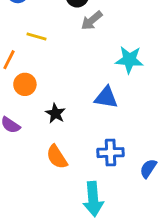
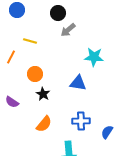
orange circle: (25, 84) -> (35, 74), moved
orange semicircle: (57, 157) -> (44, 124), turned -108

